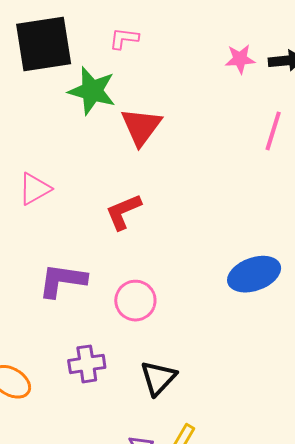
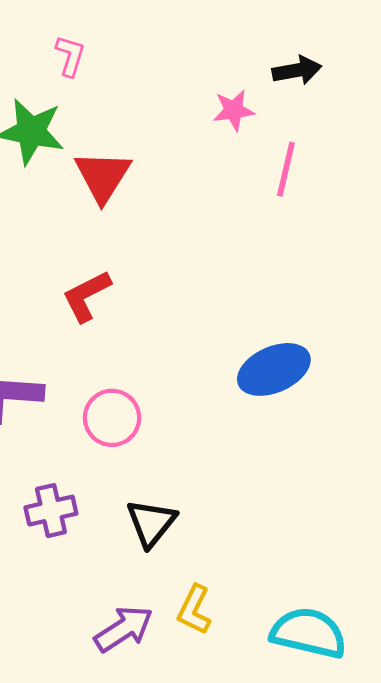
pink L-shape: (124, 39) -> (70, 56), turned 104
pink star: (240, 59) -> (234, 110), moved

